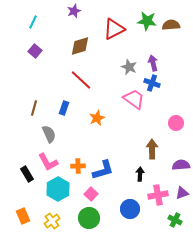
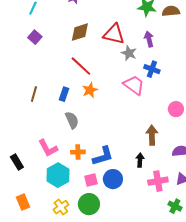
red triangle: (114, 29) -> (114, 34), moved, turned 40
purple arrow: (153, 63) -> (149, 39), moved
orange star: (97, 118) -> (90, 90), moved
gray semicircle: (49, 134) -> (72, 120), moved
black rectangle: (27, 174) -> (17, 162), moved
pink square: (91, 194) -> (91, 180), turned 32
blue circle: (130, 209) -> (113, 179), moved
yellow cross: (52, 221) -> (61, 207), moved

